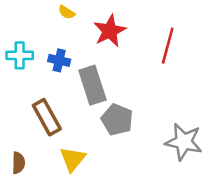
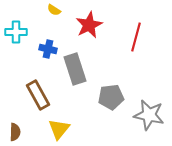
cyan cross: (20, 55) -> (16, 32), moved
gray pentagon: (117, 120) -> (111, 97), moved, turned -30

